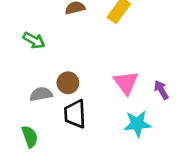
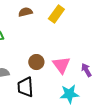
brown circle: (68, 83) -> (36, 62), moved

